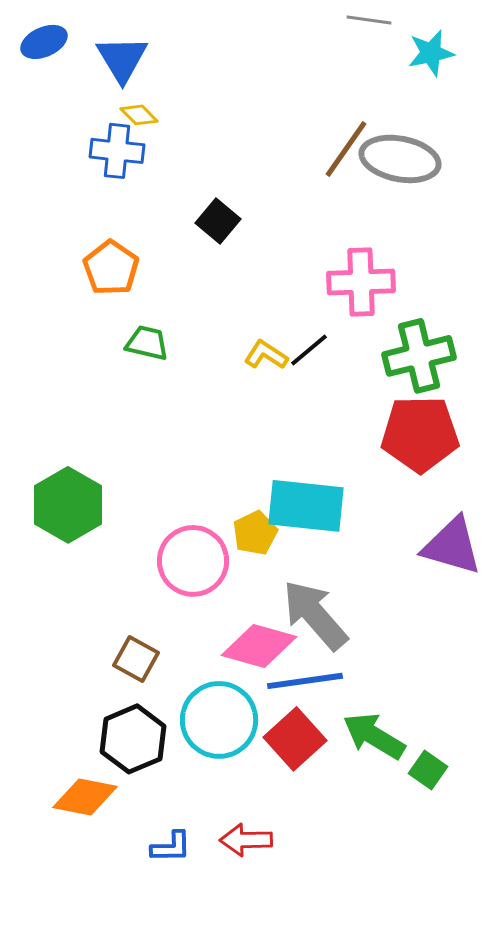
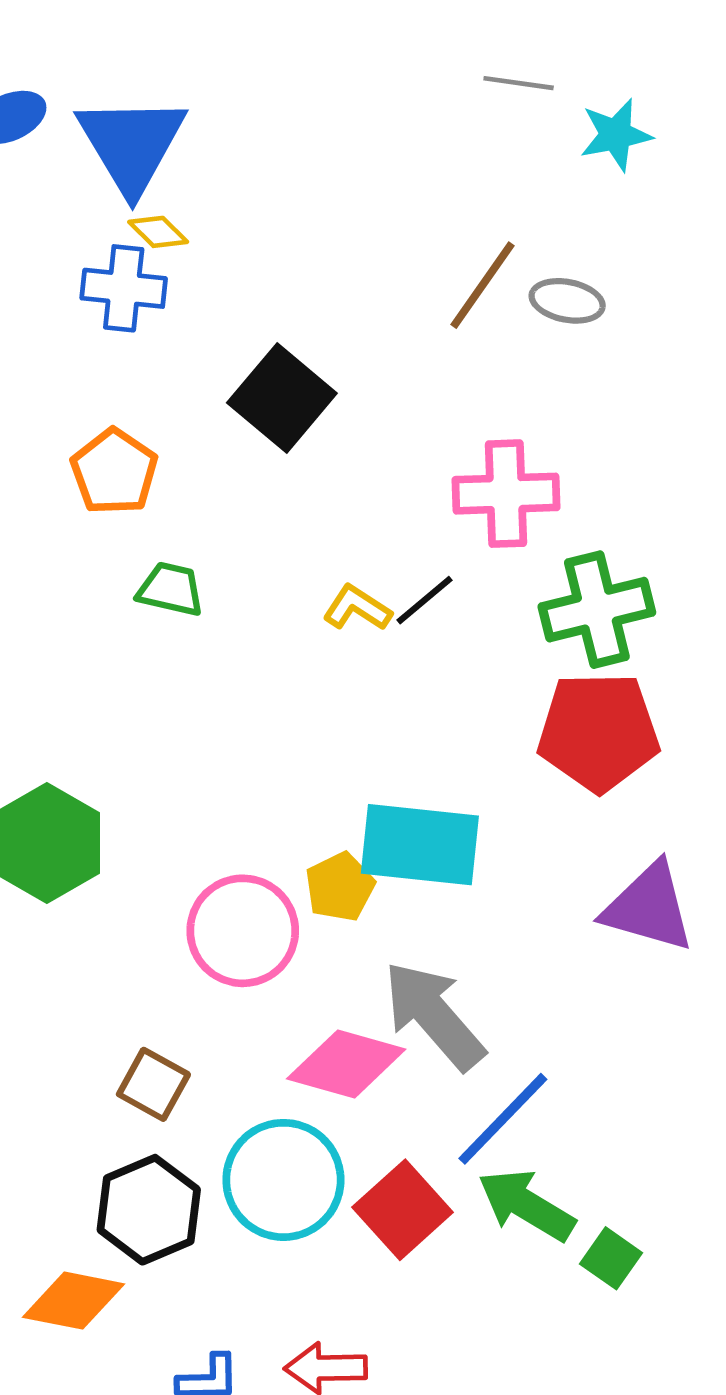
blue triangle: (122, 59) -> (131, 144), size x1.4
gray ellipse: (400, 159) -> (567, 301), size x0.6
black square: (218, 221) -> (282, 398), size x1.5
blue line: (305, 681) -> (503, 1119), moved, turned -38

